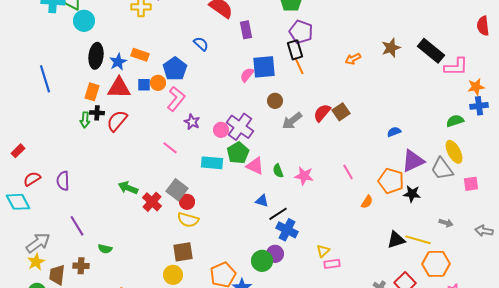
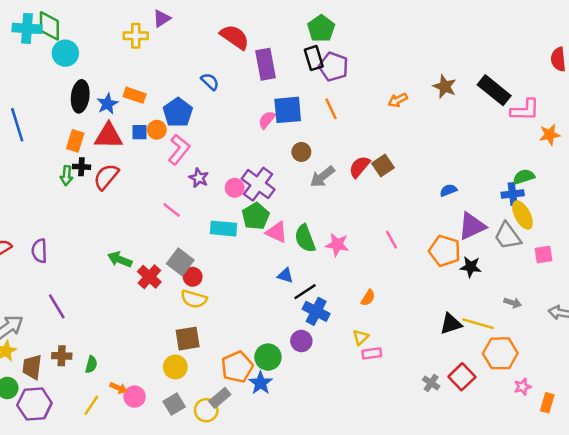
purple rectangle: (246, 30) -> (266, 64), size x1.4
brown star: (391, 48) -> (445, 86), turned -30
black rectangle: (295, 50) -> (314, 58), moved
blue cross: (479, 106) -> (513, 194), moved
green semicircle: (278, 171) -> (305, 238), size x1.6
orange semicircle: (367, 202) -> (368, 298), moved
green semicircle: (105, 249) -> (91, 364), moved, turned -88
green circle: (262, 261) -> (268, 357), moved

